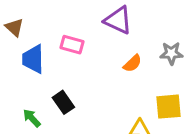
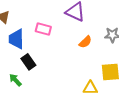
black rectangle: (63, 102) -> (28, 62), moved

